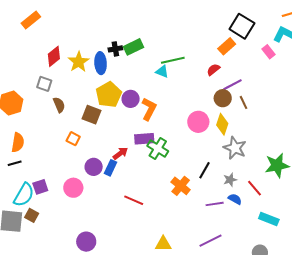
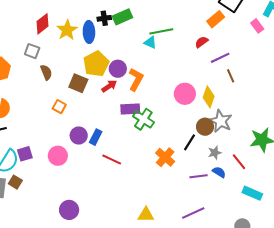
brown circle: (223, 98) -> (205, 127), moved
red arrow: (120, 153) -> (109, 86), moved
red line: (134, 200) -> (112, 160), moved

